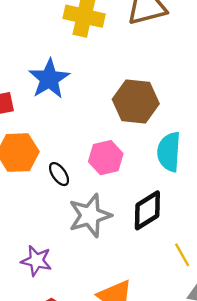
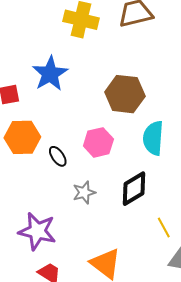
gray star: (90, 215) -> (84, 192), size x0.6
purple star: (36, 261) -> (37, 231), size x1.4

